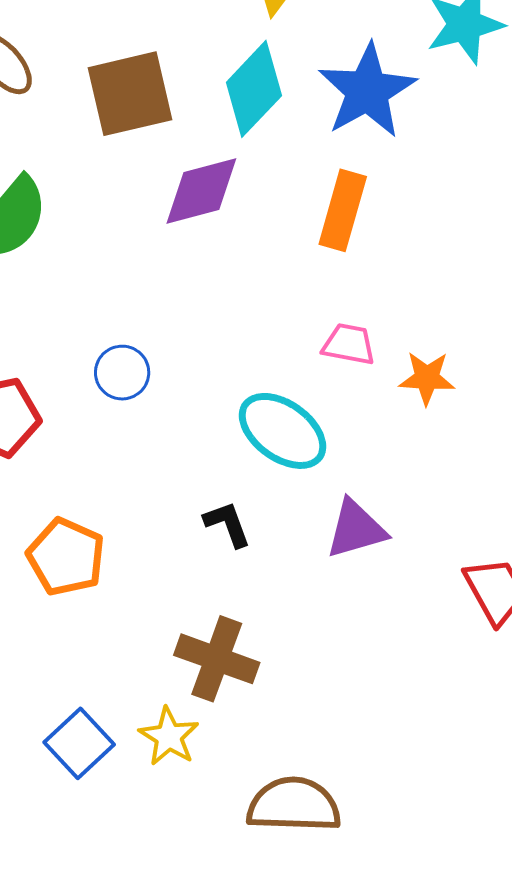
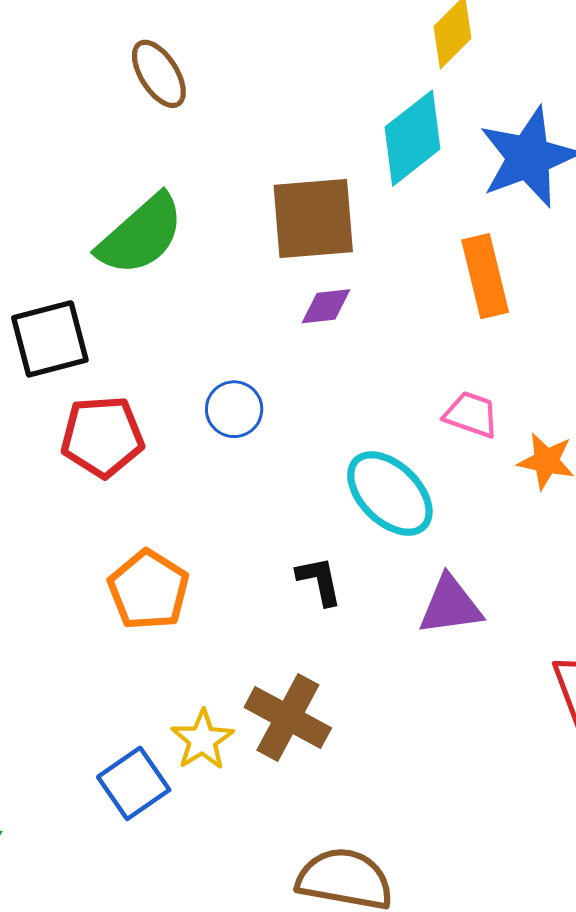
brown square: (130, 94) -> (313, 218), moved
purple diamond: (201, 191) -> (326, 306), moved, size x0.6
orange rectangle: (343, 210) -> (485, 276), turned -38
yellow star: (169, 737) -> (202, 740), moved

